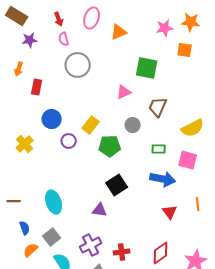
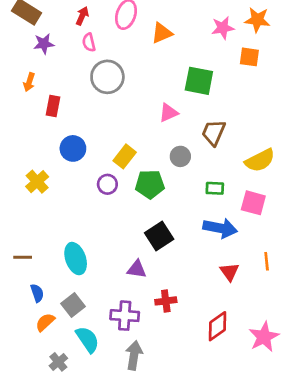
red arrow: (59, 19) -> (82, 16), turned -136
purple circle: (69, 141) -> (107, 184), moved
purple cross: (91, 245) -> (125, 316), turned 30
red cross: (122, 252) -> (166, 301), moved

